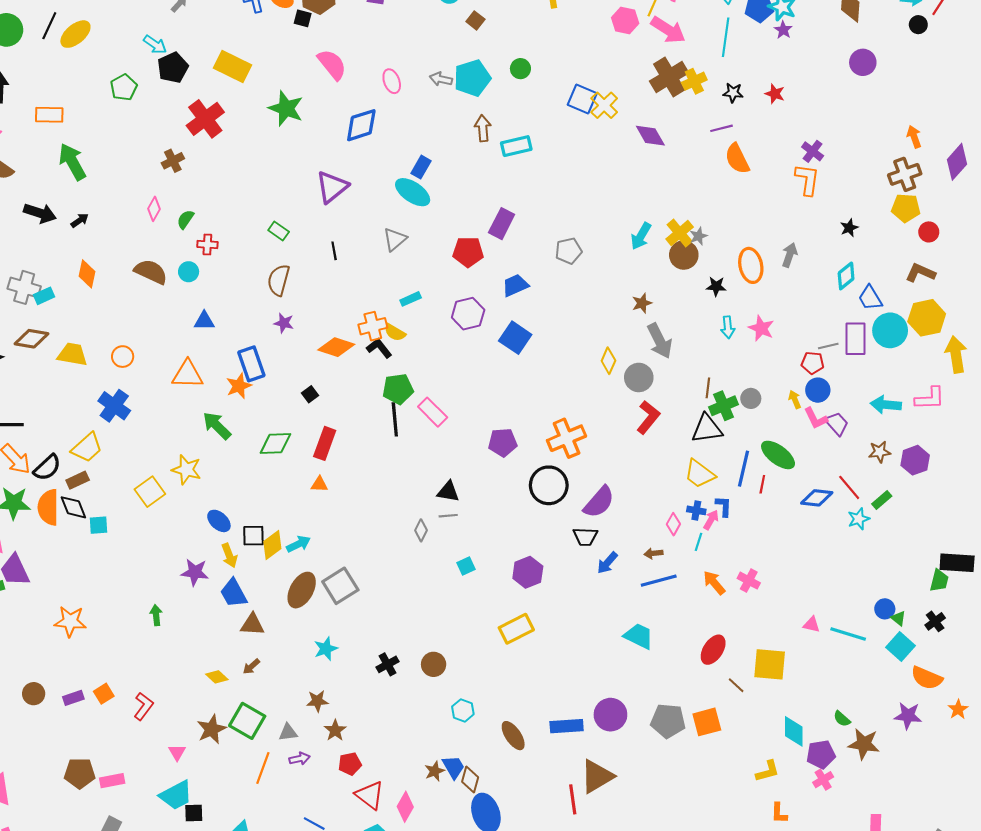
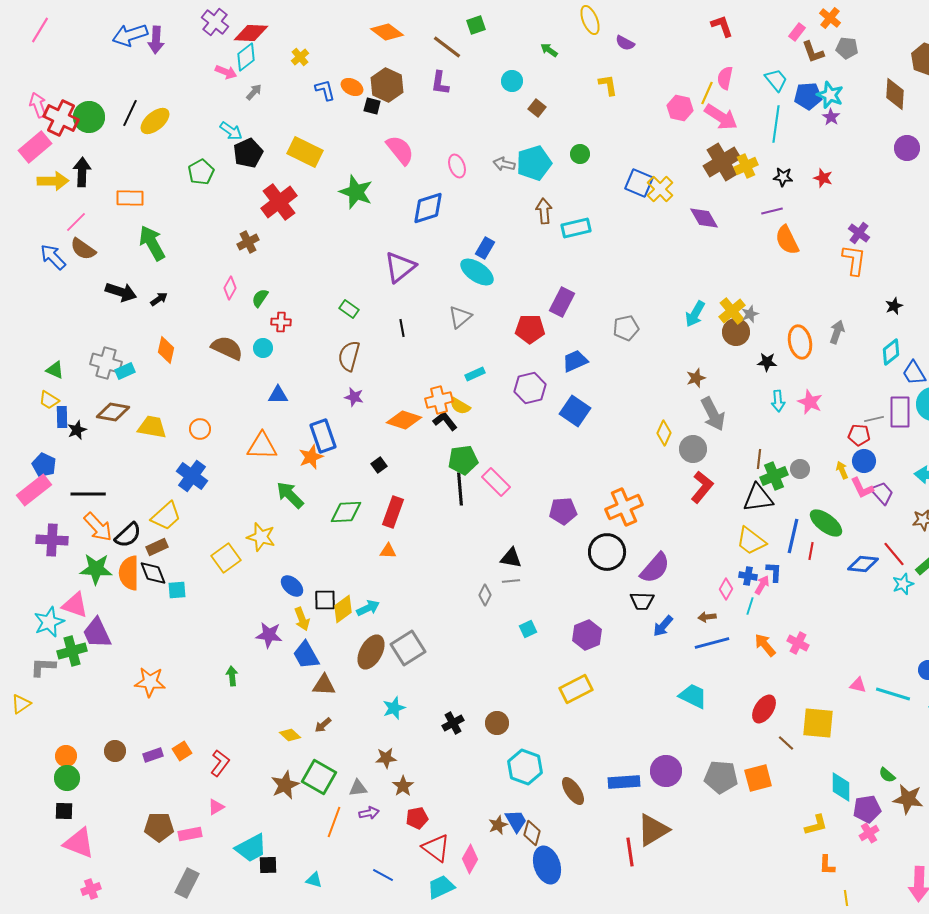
cyan hexagon: (463, 710) -> (525, 767), size x1.6
pink triangle: (177, 752) -> (216, 807), moved, turned 30

